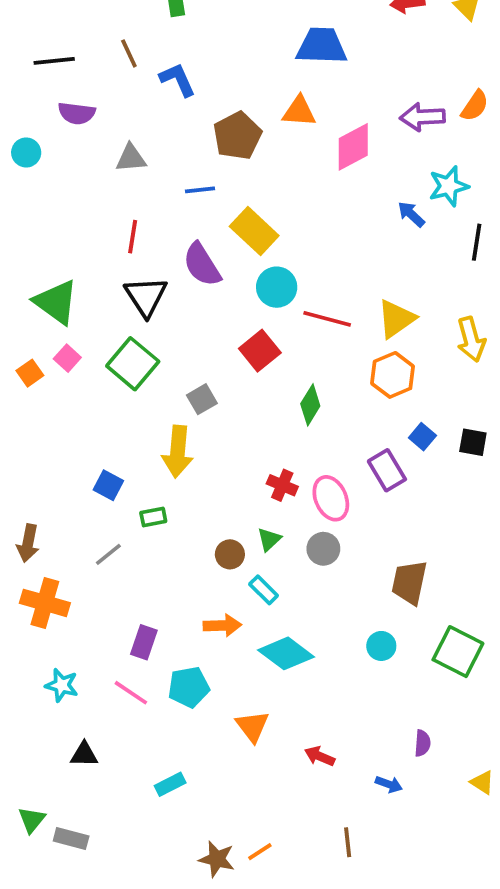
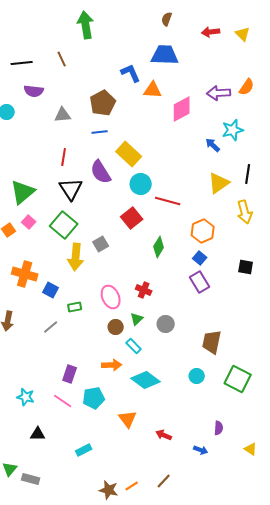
blue L-shape: (178, 80) -> (131, 73), moved
brown pentagon: (237, 136) -> (103, 103), moved
black line: (477, 242) -> (248, 174), moved
green triangle: (56, 302) -> (23, 192), turned 44
yellow triangle: (396, 319) -> (219, 183), moved
blue square: (422, 437) -> (200, 258), moved
yellow arrow: (178, 452) -> (76, 257), moved
pink ellipse: (331, 498) -> (111, 297), moved
orange cross: (45, 603) -> (25, 274), moved
brown line: (348, 842) -> (164, 481), moved, turned 49

